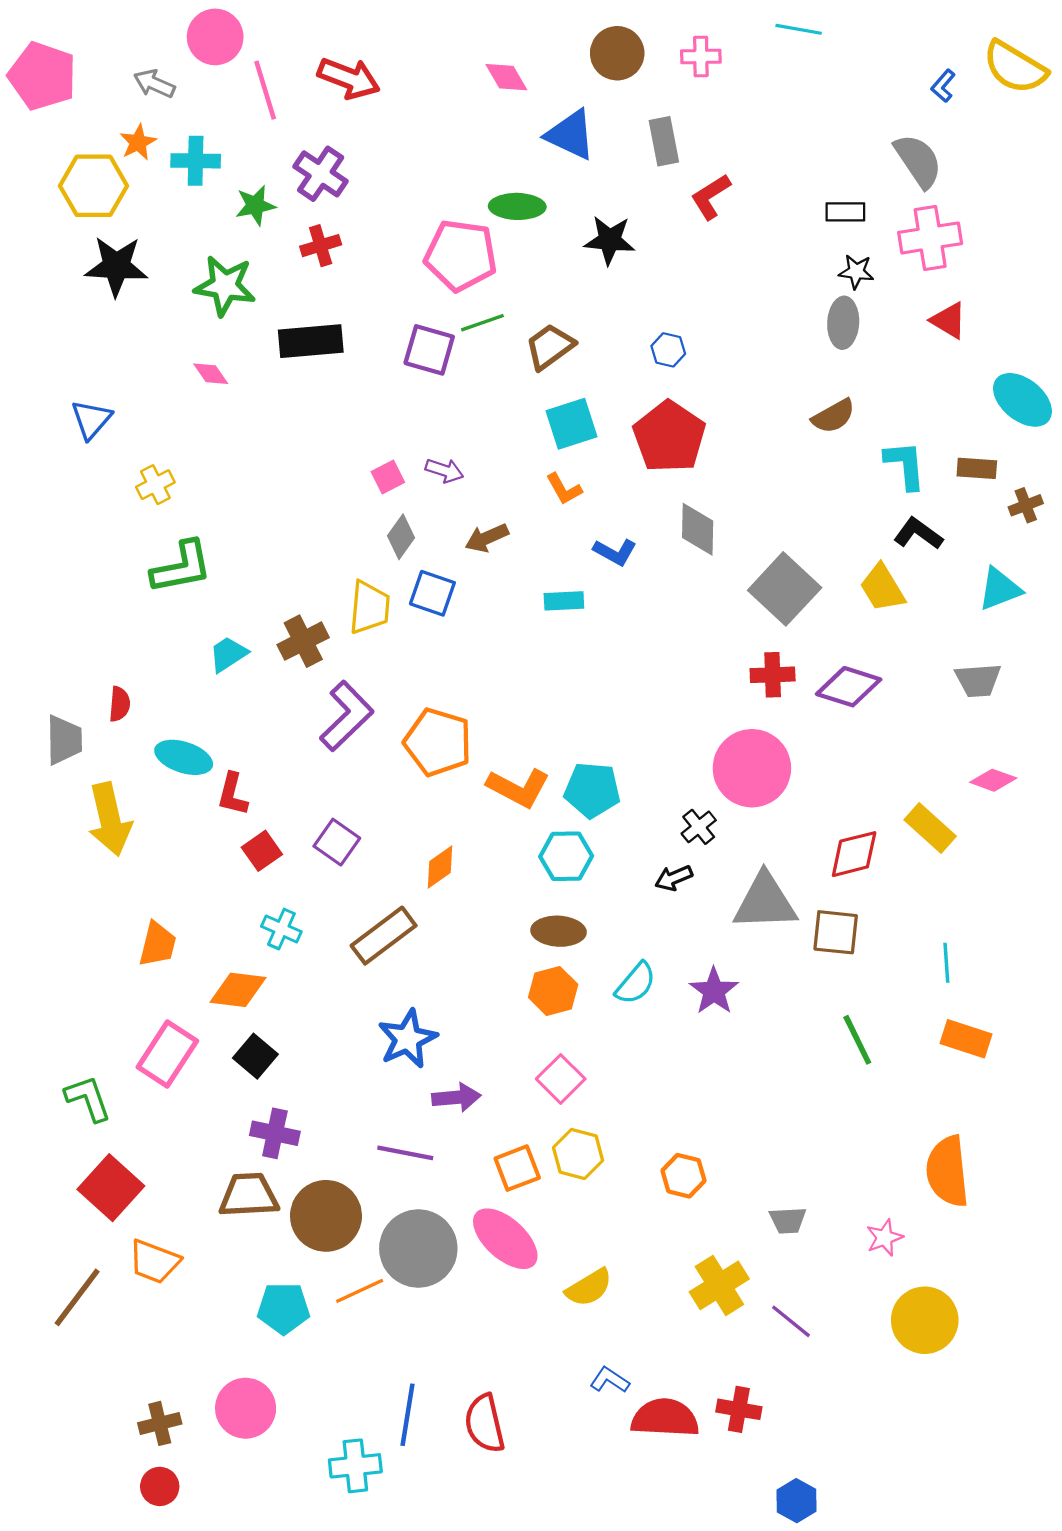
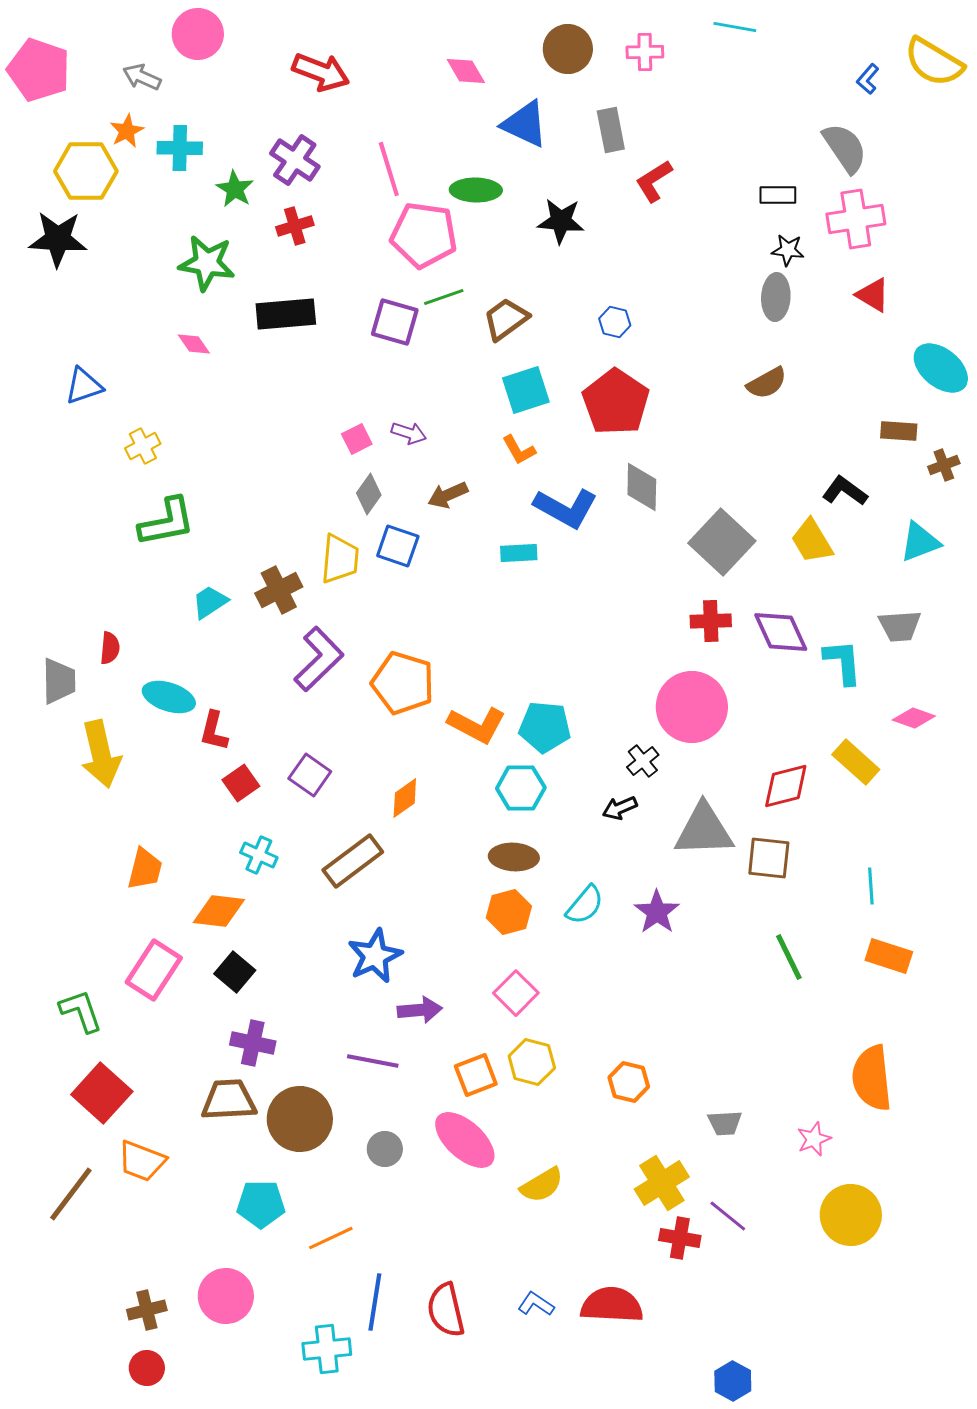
pink line: (265, 90) -> (389, 169), moved
green star: (255, 205) -> (235, 189), turned -30
black star: (116, 266) -> (58, 239), moved
blue triangle: (91, 419) -> (84, 386), turned 30
cyan L-shape: (905, 465) -> (843, 662), moved
blue L-shape: (615, 552) -> (566, 508), size x1.6
purple diamond: (849, 687) -> (781, 632), turned 48
gray circle: (418, 1248) -> (385, 1149), size x0.5
orange line: (360, 1291) -> (331, 1238), moved
blue L-shape: (610, 1380) -> (536, 1304), moved
red cross: (739, 1409) -> (680, 1238), moved

